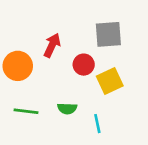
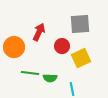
green line: (26, 111) -> (30, 73), moved

